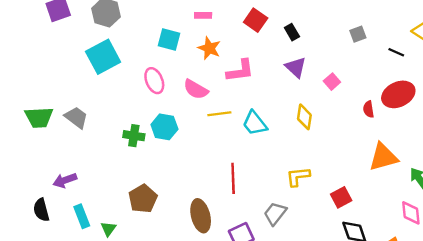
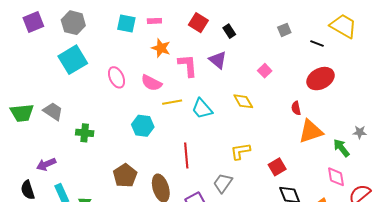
cyan square: (169, 40) -> (126, 23), moved
purple triangle: (296, 67) -> (218, 60), moved
pink L-shape: (240, 71) -> (188, 65), turned -85
red semicircle: (369, 109) -> (296, 108), moved
yellow diamond: (304, 117) -> (243, 101), turned -35
cyan hexagon: (164, 127) -> (143, 126), moved
green cross: (134, 136) -> (85, 133), moved
brown pentagon: (143, 199) -> (125, 175), moved

